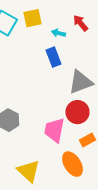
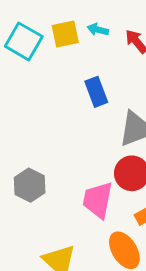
cyan arrow: (58, 33) -> (98, 30), moved

